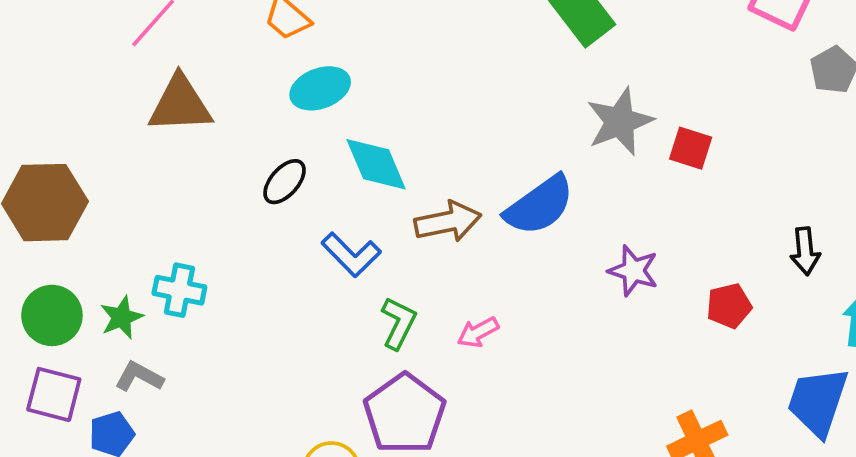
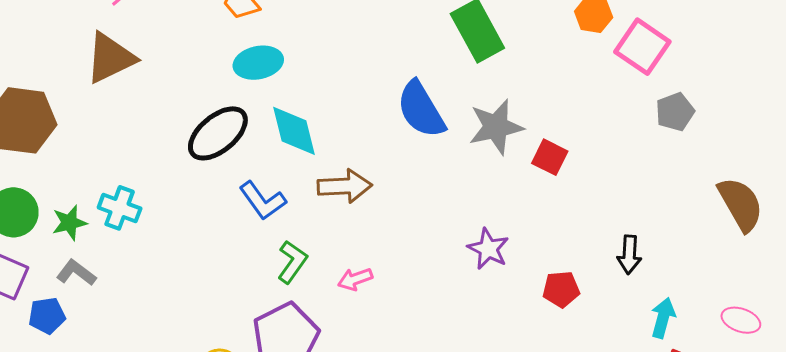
brown triangle: (180, 104) -> (110, 58), moved, turned -32
black ellipse: (285, 182) -> (218, 133), size x1.6
blue semicircle: (539, 205) -> (421, 109), moved, turned 86

